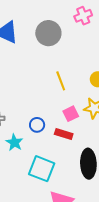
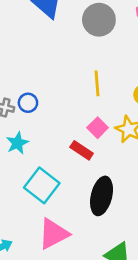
pink square: (71, 114) -> (98, 128), turned -35
blue circle: (37, 125) -> (28, 103), moved

